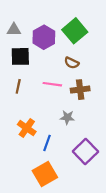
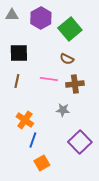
gray triangle: (14, 30) -> (12, 15), moved
purple hexagon: (44, 37) -> (41, 18), moved
blue line: (47, 143) -> (33, 140), moved
orange square: (45, 174) -> (42, 163), size x0.7

